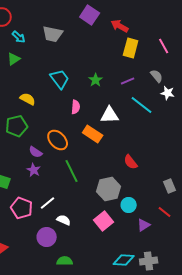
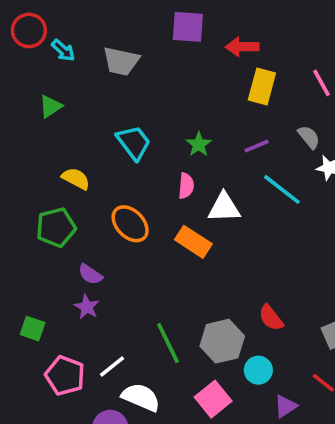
purple square: (90, 15) -> (188, 27), turned -30
red arrow: (120, 26) -> (242, 47), turned -30
cyan arrow: (19, 37) -> (63, 50), moved
pink semicircle: (76, 107) -> (186, 186), moved
orange ellipse: (58, 140) -> (130, 224), moved
red semicircle: (131, 162) -> (271, 318), moved
green line: (72, 171) -> (168, 343), moved
white semicircle: (64, 220) -> (141, 397), size x1.5

